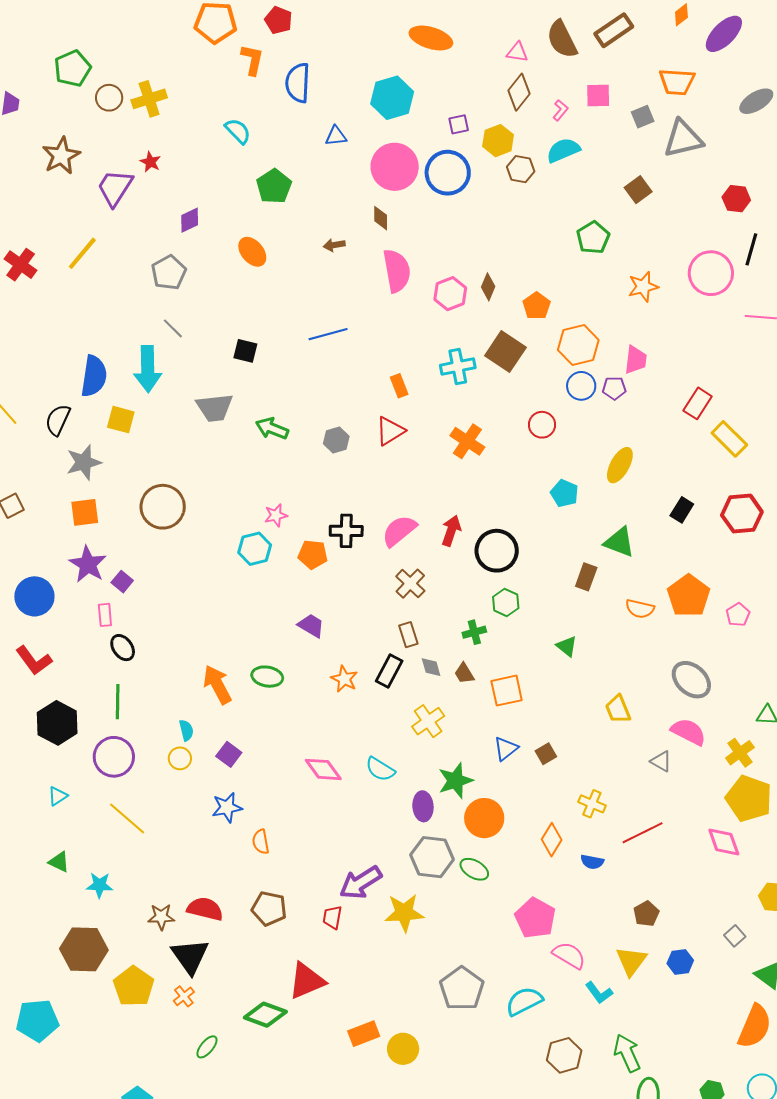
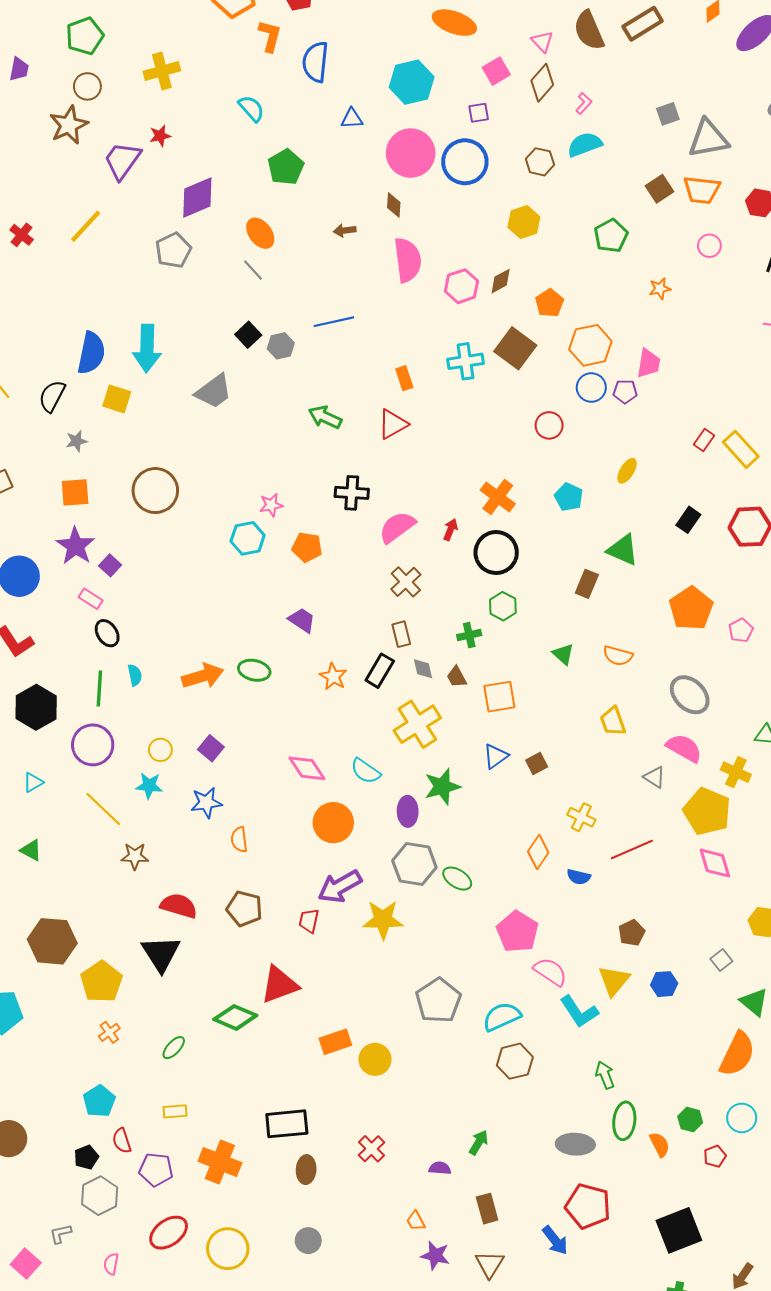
pink triangle: (517, 52) -> (542, 42), turned 35
orange trapezoid: (677, 82) -> (702, 190), moved
pink square: (598, 95) -> (496, 71), moved, turned -32
brown circle: (109, 98) -> (87, 86), moved
yellow hexagon: (498, 141) -> (524, 222), moved
red star: (150, 162) -> (160, 136), turned 30
purple diamond: (190, 220) -> (197, 197), size x1.6
red cross: (21, 265) -> (22, 235), size x0.7
pink circle: (711, 273) -> (709, 246), moved, size x0.5
brown diamond: (488, 287) -> (501, 281), turned 36
orange star: (643, 287) -> (660, 289), size x0.7
gray line: (173, 328) -> (253, 270), moved
black square: (245, 351) -> (248, 335), turned 30
red rectangle: (698, 403) -> (704, 440), moved, size x0.7
gray trapezoid: (215, 408) -> (214, 391), turned -33
green arrow: (272, 428) -> (325, 417), moved
gray hexagon: (336, 440) -> (281, 346), moved
orange cross: (467, 441) -> (498, 497), moved
gray star: (84, 462) -> (76, 441), size x0.6
yellow ellipse: (620, 465) -> (627, 471), size x0.7
black cross: (346, 531) -> (352, 493), moved
red arrow: (451, 531) -> (450, 530), size x0.7
orange semicircle: (640, 609) -> (618, 656), moved
pink rectangle: (105, 615) -> (91, 599), turned -55
orange arrow: (217, 685) -> (203, 676), turned 99
yellow cross: (428, 721) -> (417, 724), size x1.4
cyan semicircle: (186, 730) -> (135, 675), moved
yellow cross: (740, 753) -> (736, 772), turned -32
yellow pentagon: (749, 798) -> (707, 811), moved
orange circle: (484, 818) -> (333, 823), moved
cyan star: (100, 885) -> (149, 786), moved
brown star: (161, 917) -> (135, 856), moved
cyan L-shape: (599, 993) -> (579, 1012), size x1.4
orange cross: (184, 996) -> (109, 1032), moved
green arrow: (627, 1053) -> (605, 1075), size x0.7
brown hexagon: (564, 1055) -> (515, 1061), moved

